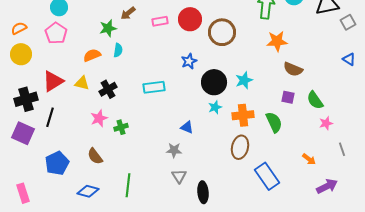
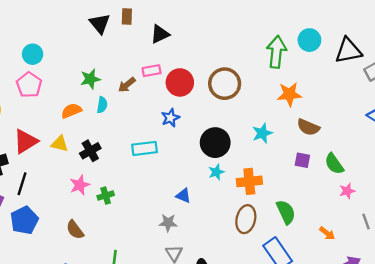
brown arrow: (128, 13) -> (127, 85), moved
red circle: (190, 19) -> (180, 82), moved
blue star: (189, 61) -> (170, 118), moved
cyan star: (244, 80) -> (262, 133), moved
green semicircle: (274, 122) -> (286, 212), moved
blue pentagon: (57, 163) -> (24, 220), moved

